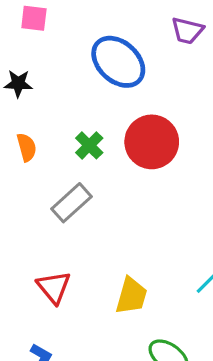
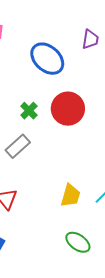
purple trapezoid: (187, 31) -> (90, 39), turned -95
yellow trapezoid: (131, 296) -> (70, 196), moved

